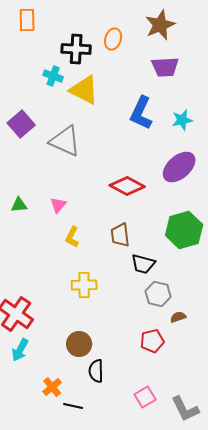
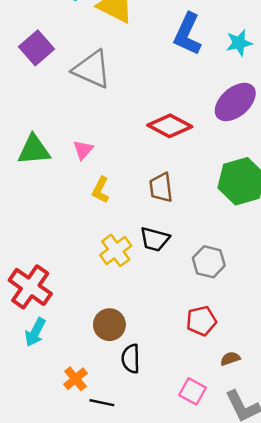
green triangle: (19, 205) -> (34, 150), size x1.6
black trapezoid: (143, 264) -> (155, 239), moved
yellow cross: (84, 285) -> (116, 250), turned -35
brown semicircle: (178, 317) -> (230, 359), moved
pink square: (145, 397) -> (192, 391), turned -30

